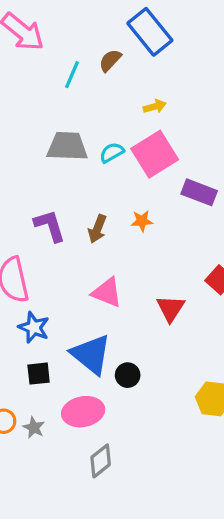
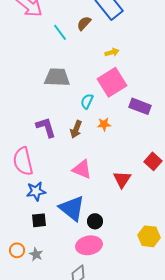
cyan line: (72, 75) -> (60, 32), turned -60
cyan semicircle: (112, 153) -> (87, 101), moved, turned -35
blue star: (34, 327) -> (36, 191), turned -30
pink ellipse: (83, 412) -> (89, 245), moved

